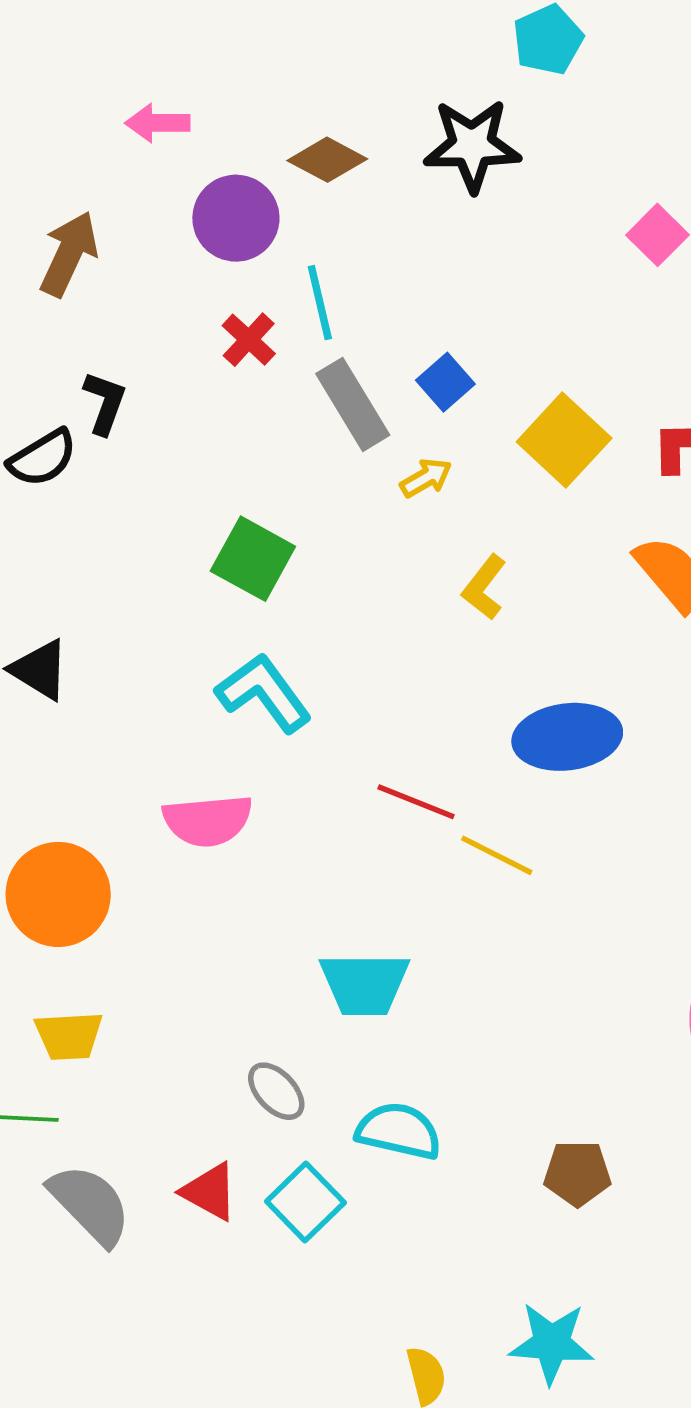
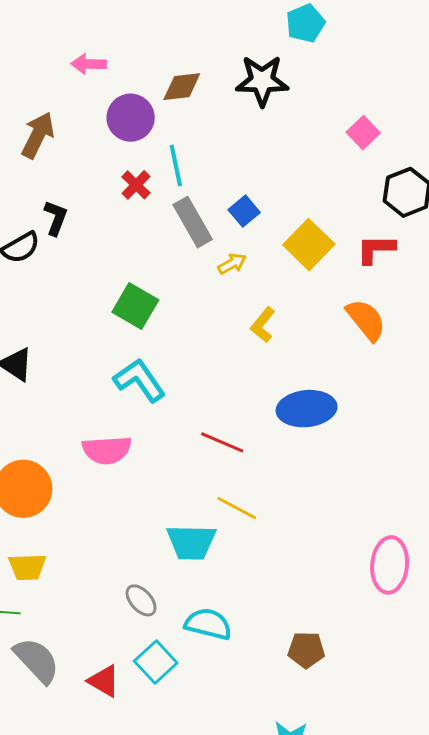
brown diamond: (327, 160) -> (182, 87), turned -36
yellow line: (497, 855) -> (237, 508), moved
red triangle: (210, 1192) -> (104, 681), moved

